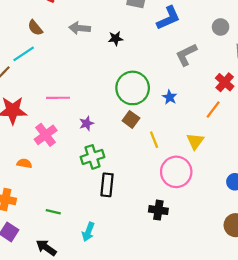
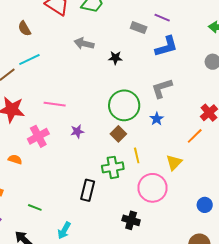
brown semicircle: (35, 28) -> (24, 29), moved
gray L-shape: (186, 55) -> (162, 88), moved
green cross: (92, 157) -> (113, 167), moved

